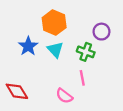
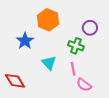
cyan triangle: (55, 50) -> (49, 63), moved
pink semicircle: (64, 96) -> (84, 85), moved

